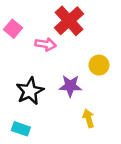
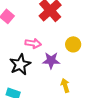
pink arrow: (46, 44) -> (33, 43), moved

